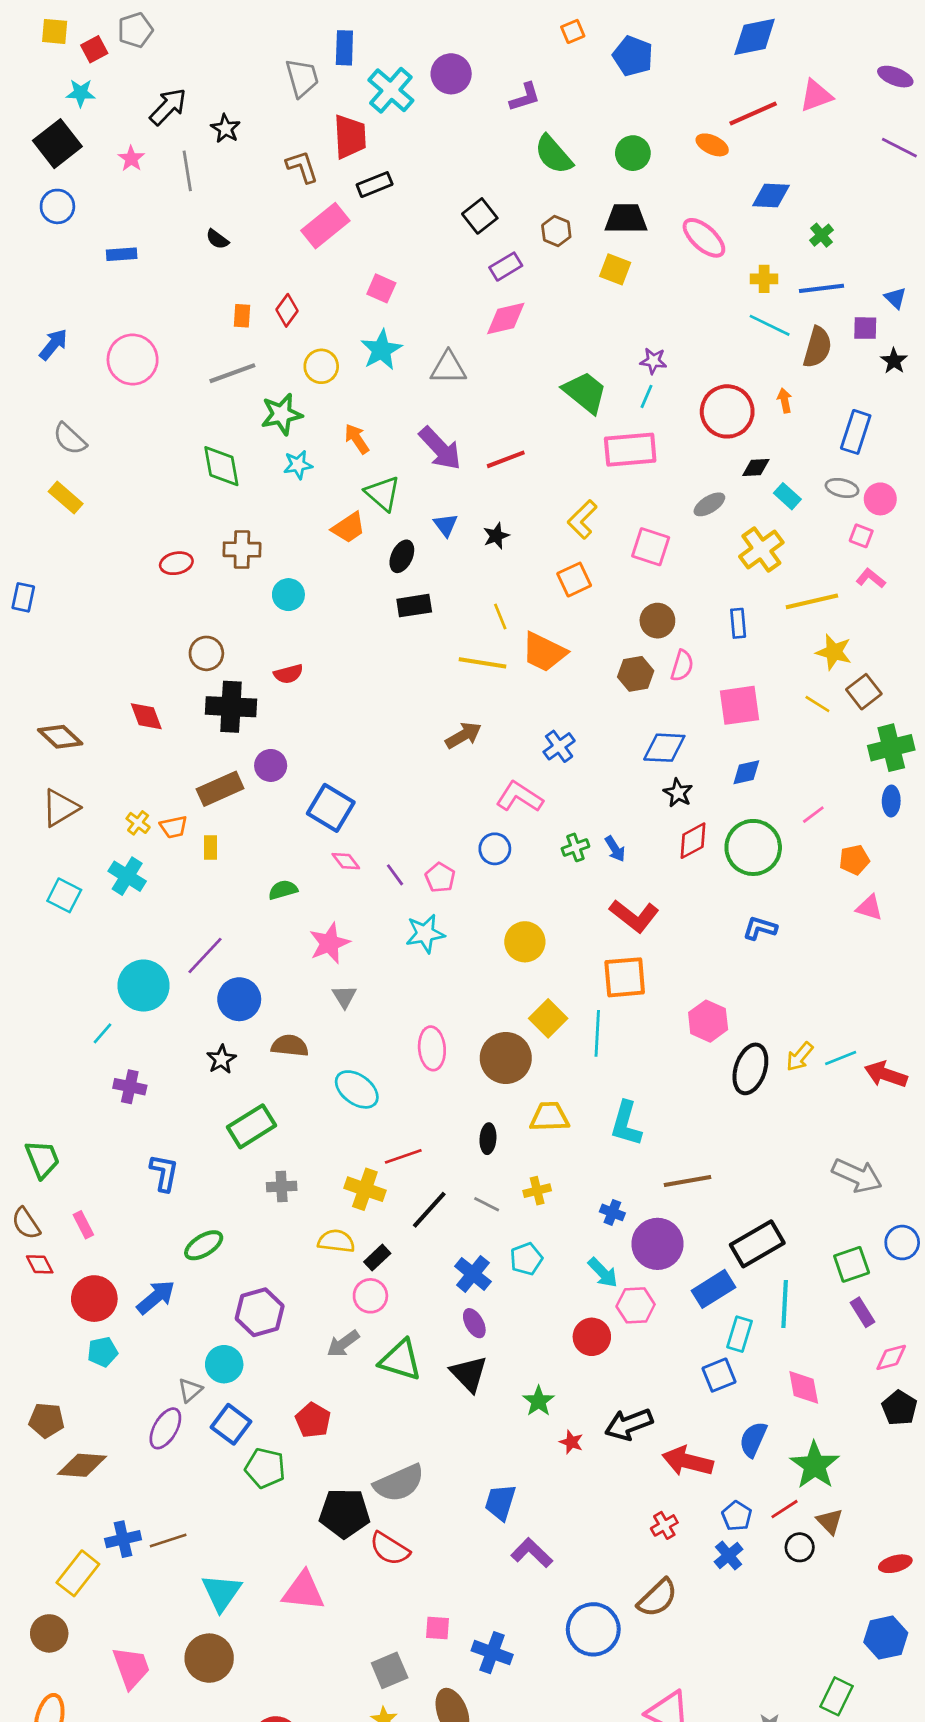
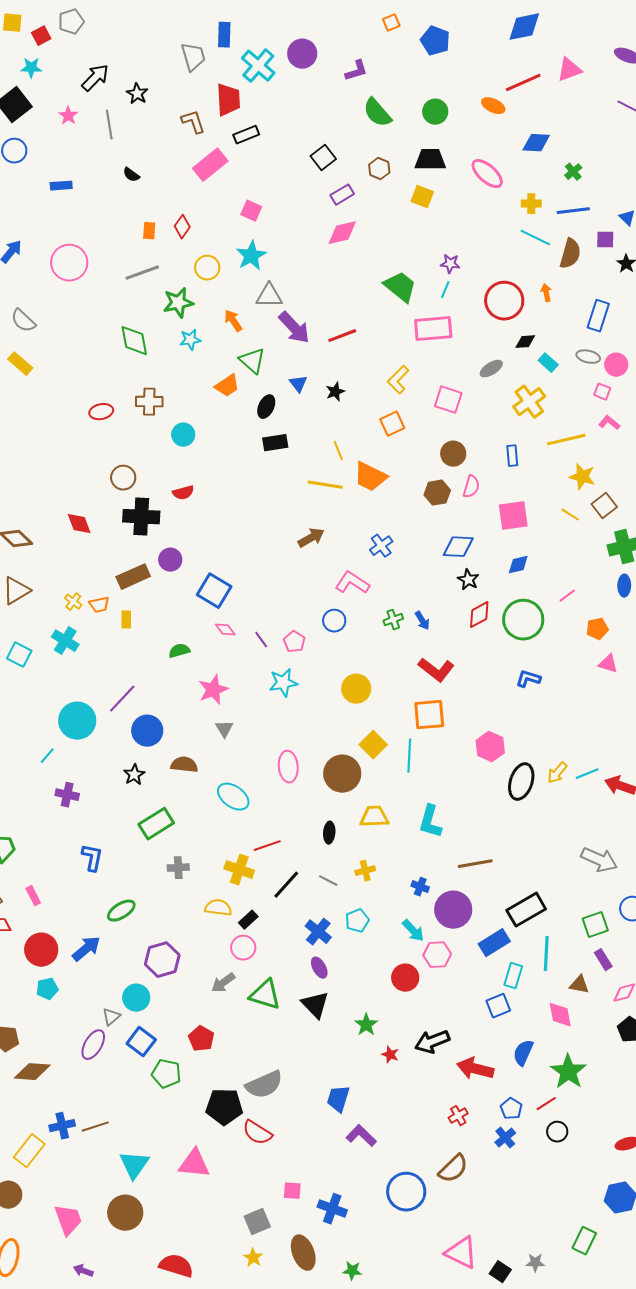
gray triangle: (448, 368) -> (269, 296), moved
brown triangle: (830, 1521) -> (579, 985), moved, turned -35

